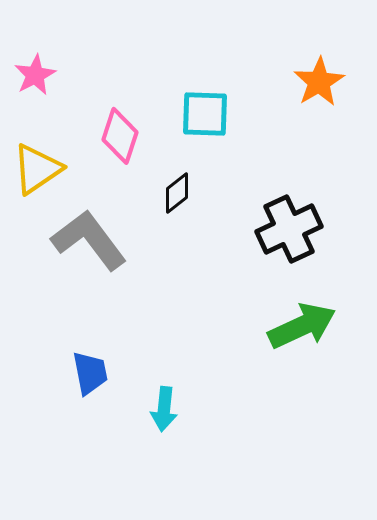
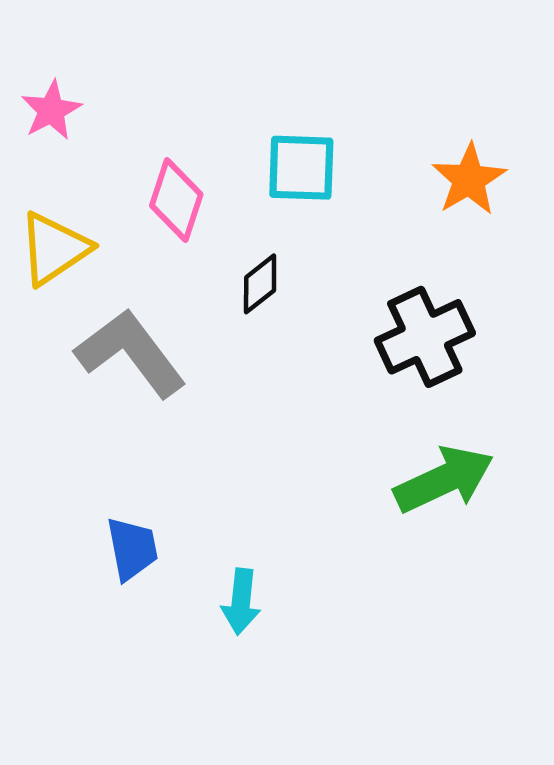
orange star: (319, 82) -> (469, 179), moved

